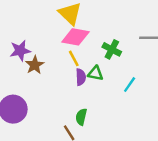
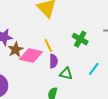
pink diamond: (75, 37) -> (31, 55), moved
green triangle: (95, 73) -> (66, 74), moved

